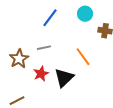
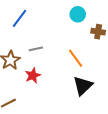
blue line: (50, 18) -> (20, 18), moved
black triangle: (64, 78) -> (83, 86), moved

